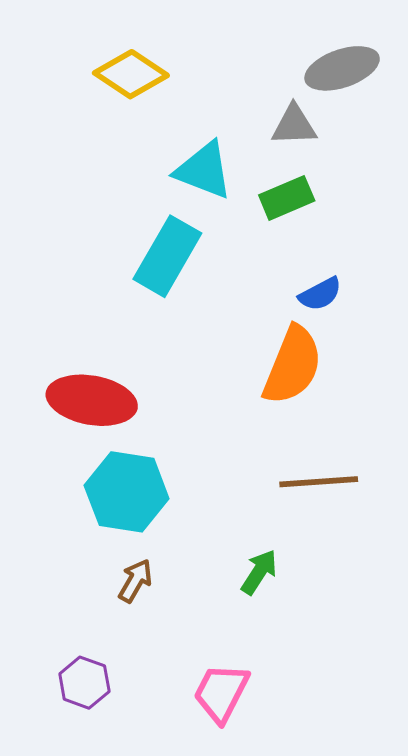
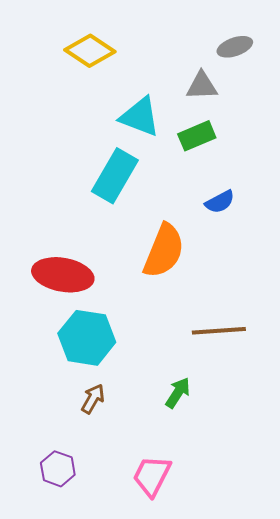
gray ellipse: (342, 68) -> (235, 47), size x0.7
orange semicircle: (293, 365) -> (164, 251), moved

